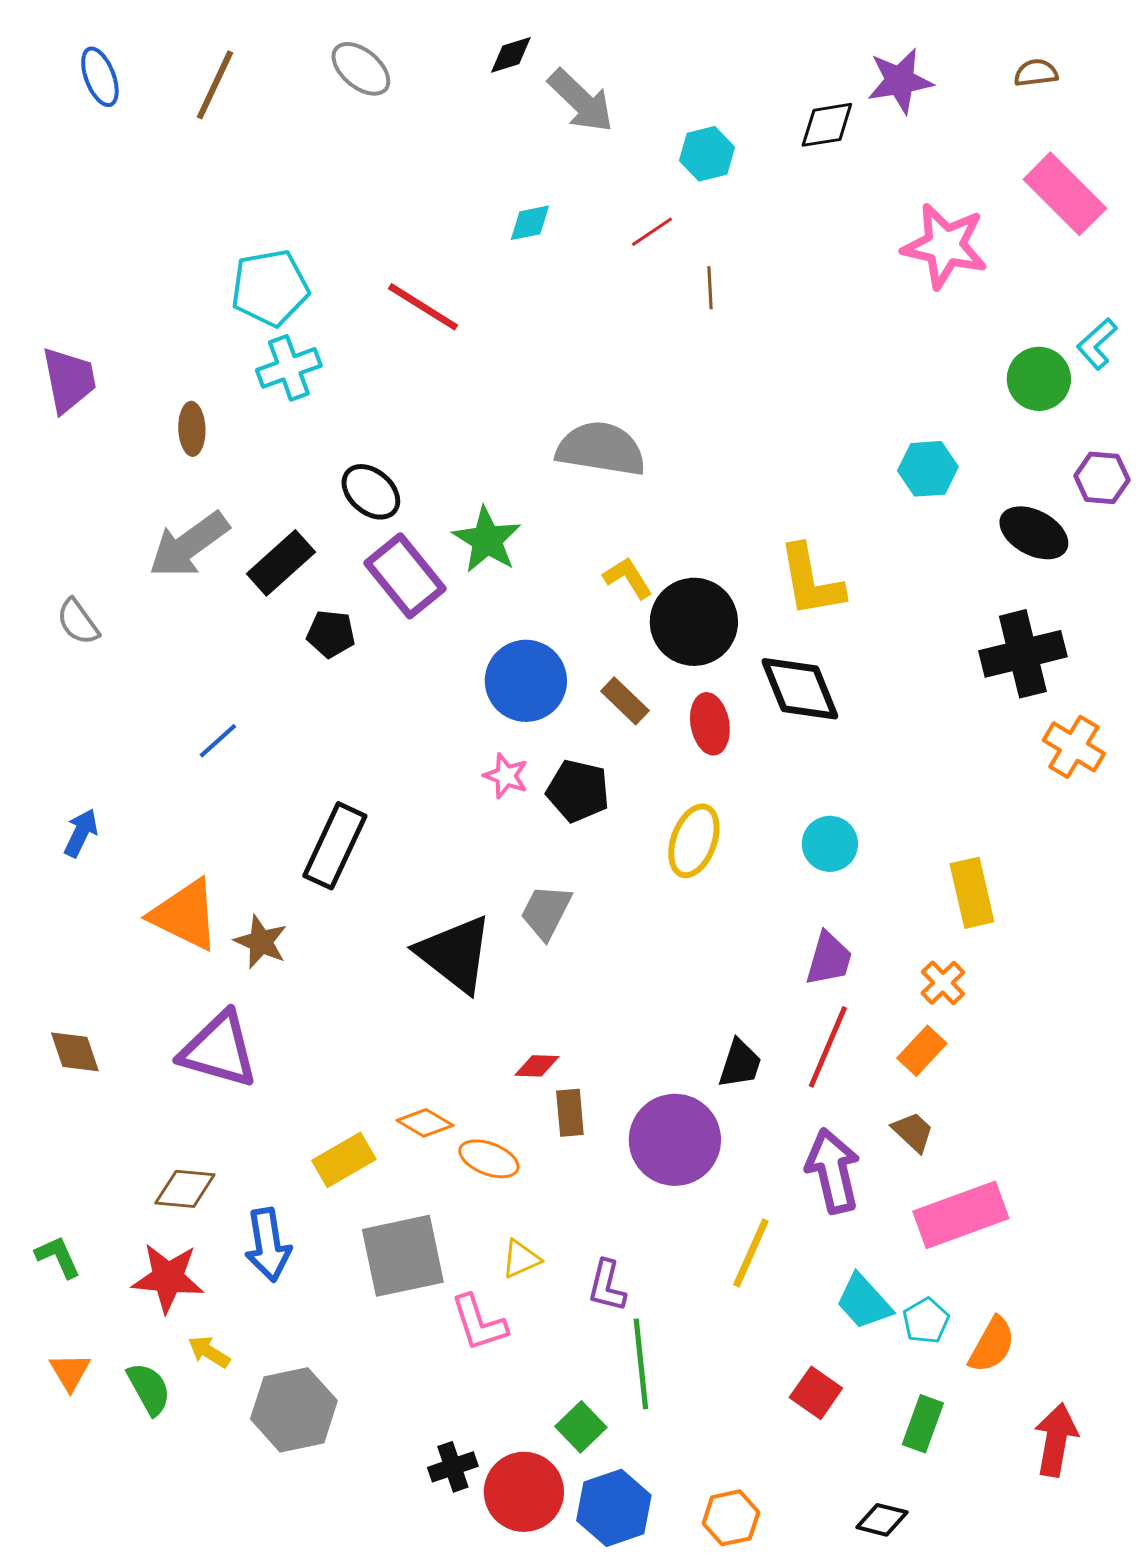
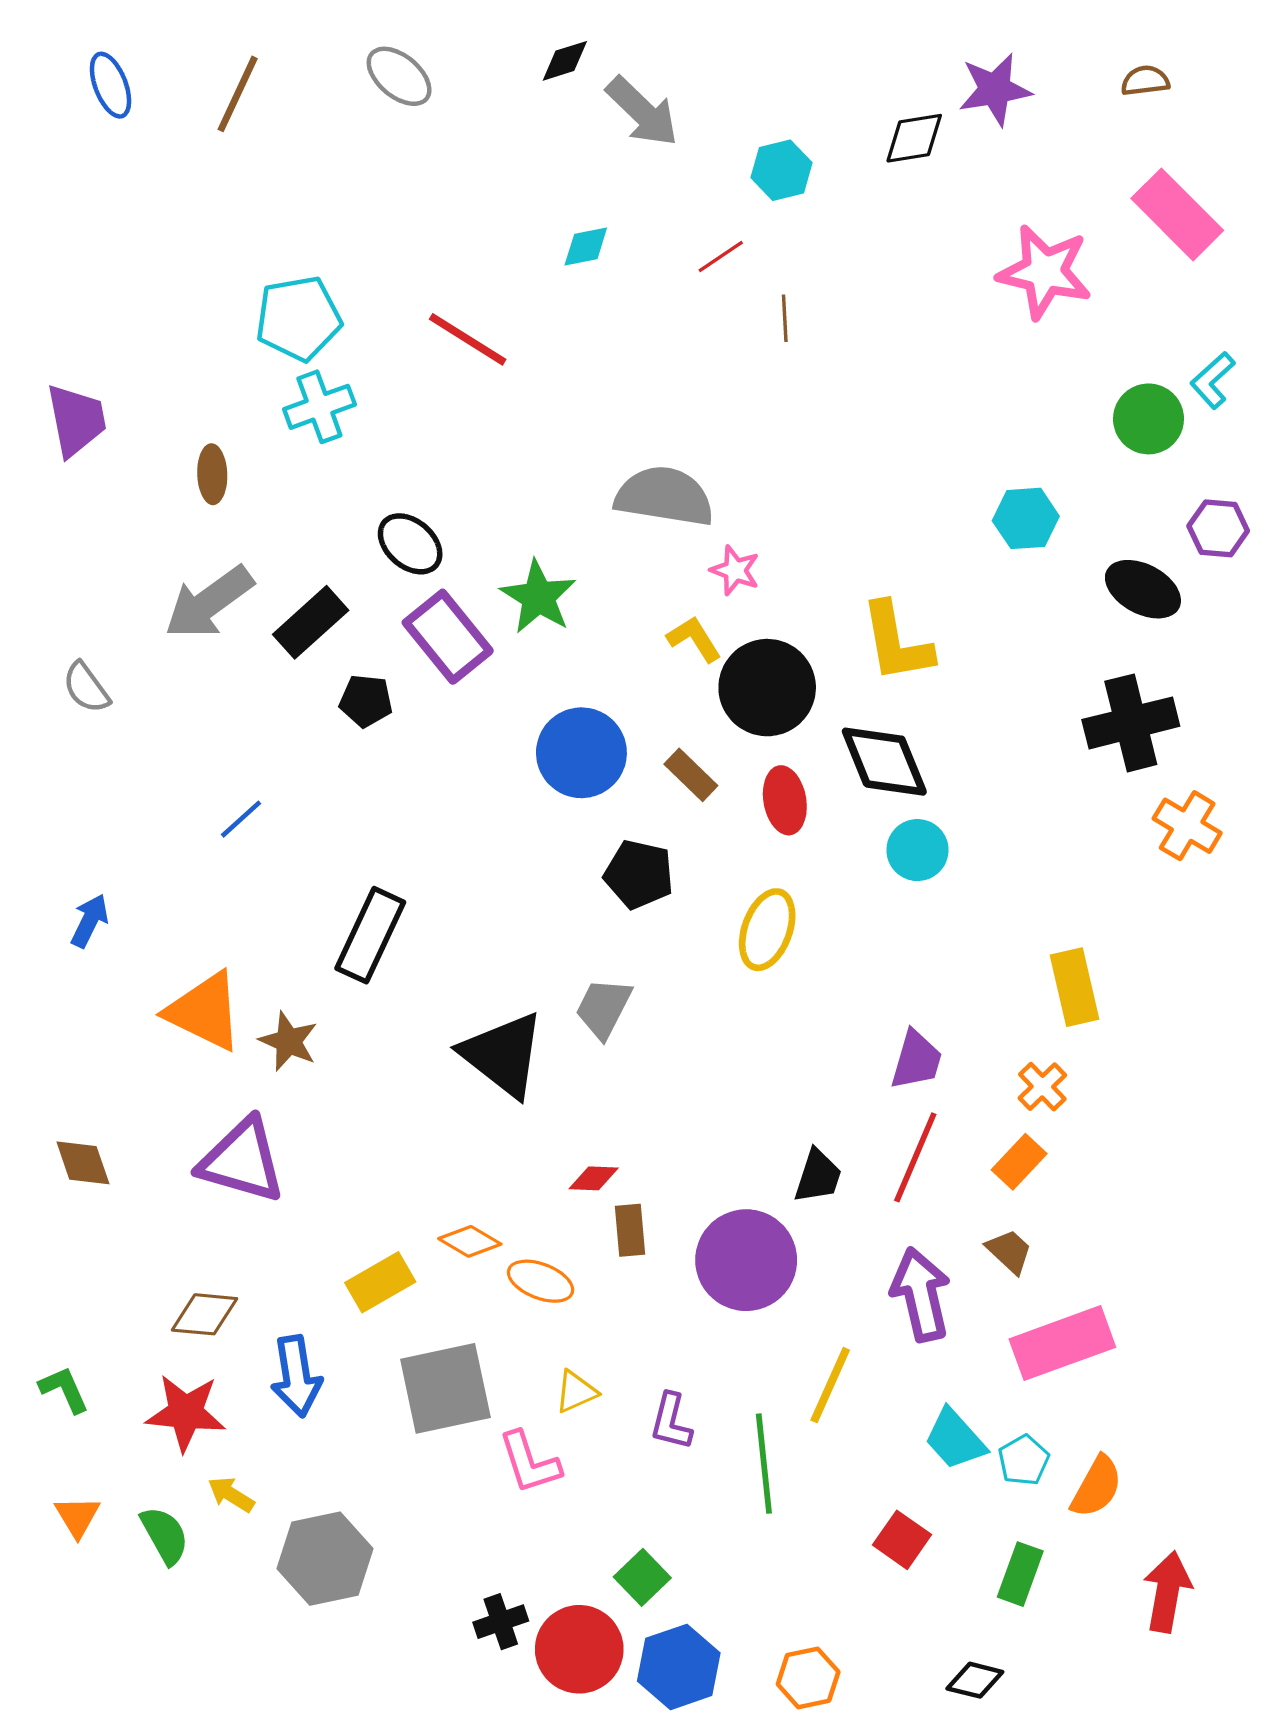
pink star: (506, 776) -> (735, 570), moved
cyan circle: (830, 844) -> (917, 850), moved
green line: (641, 1364) -> (764, 1464), moved

